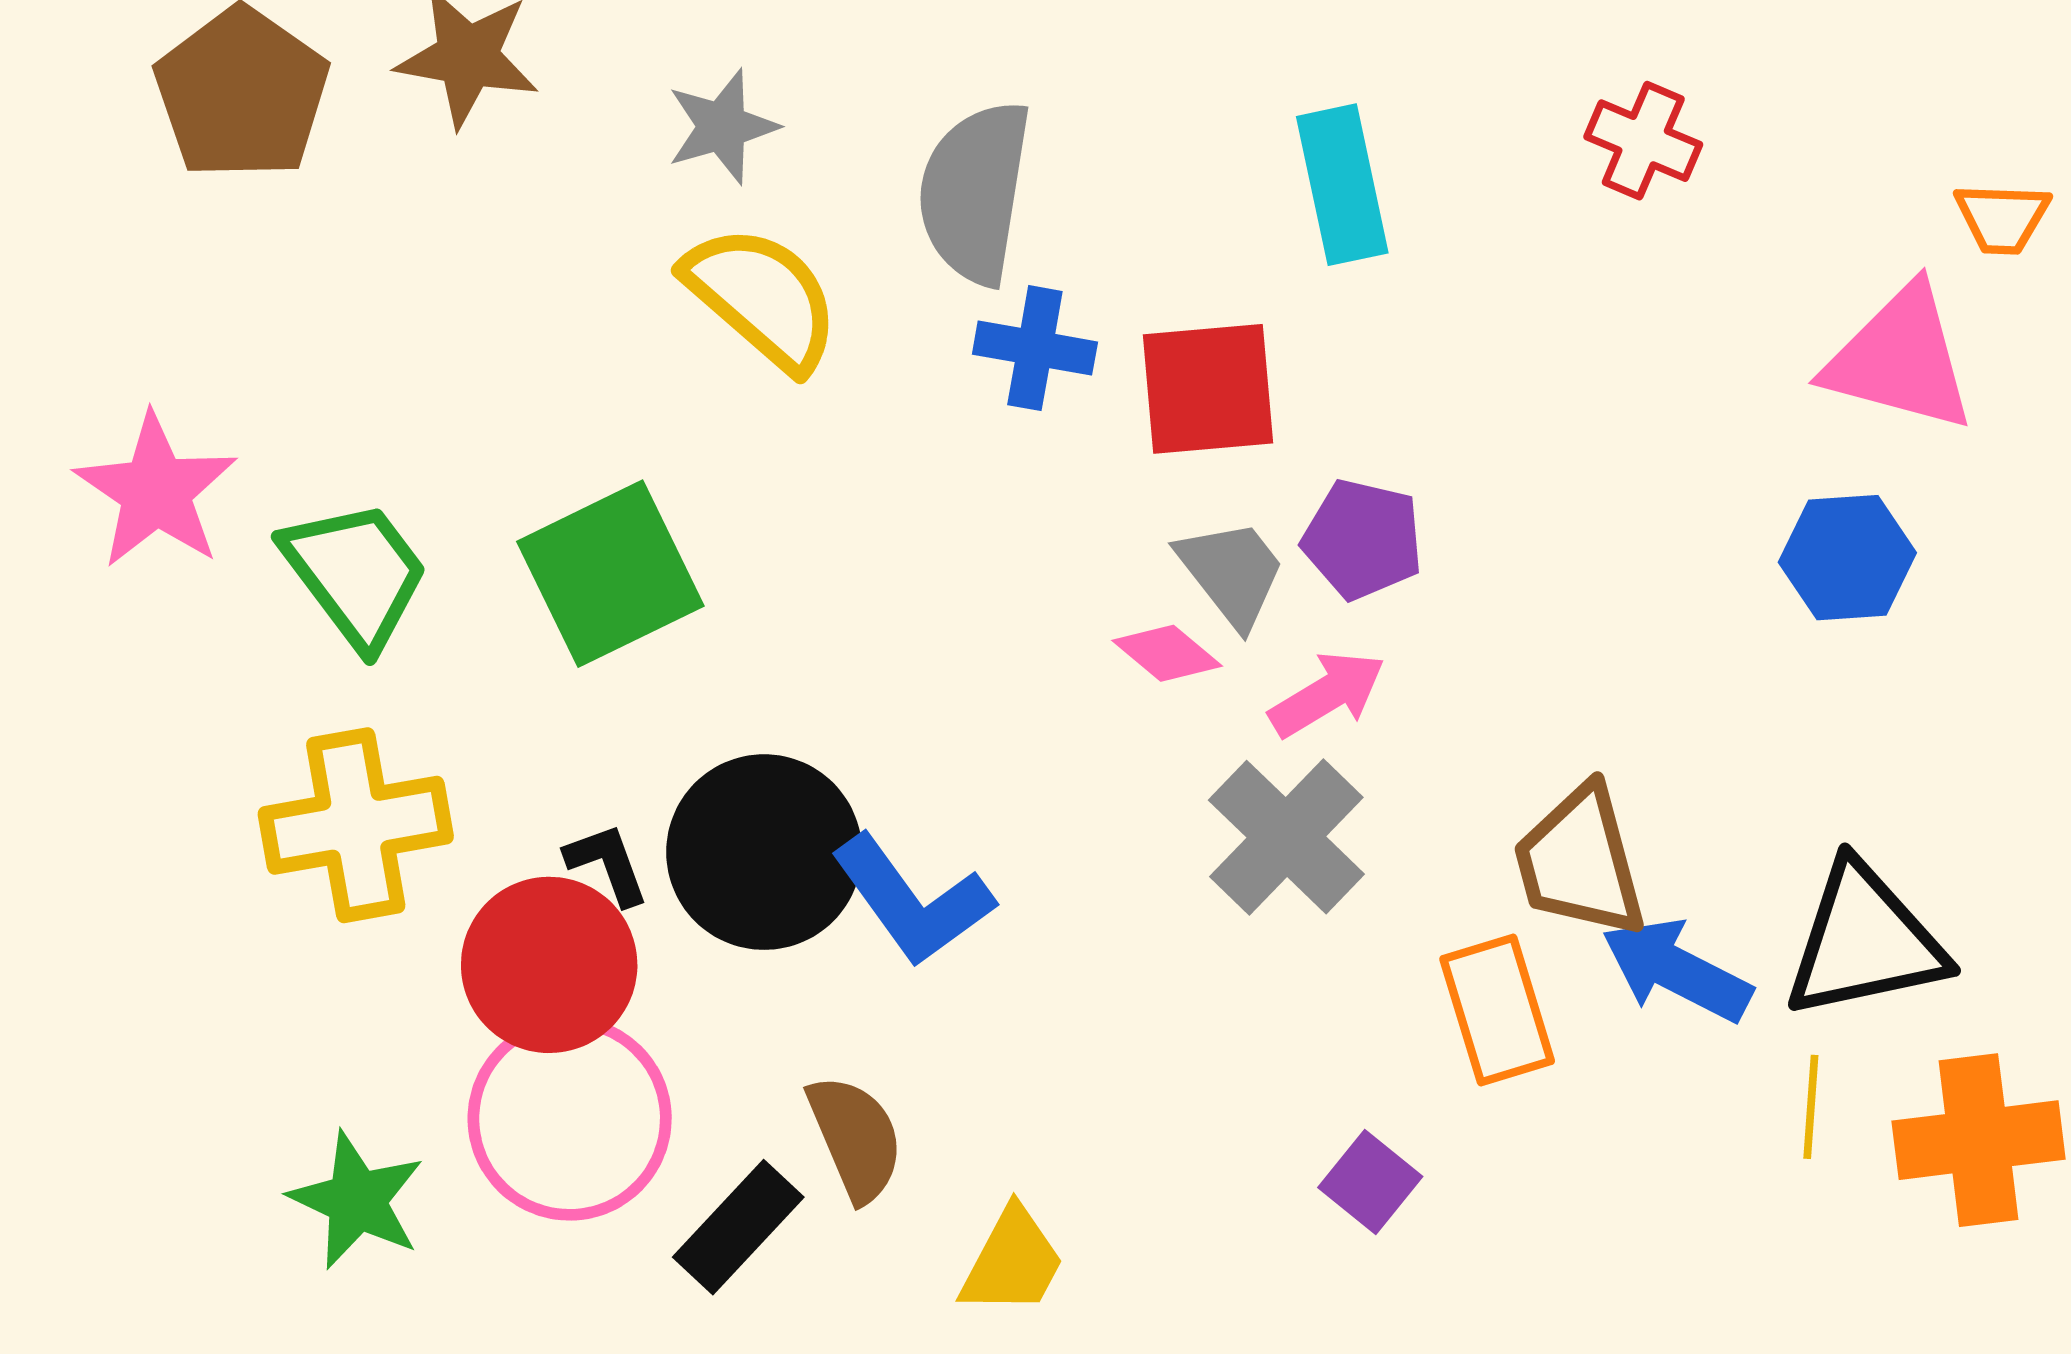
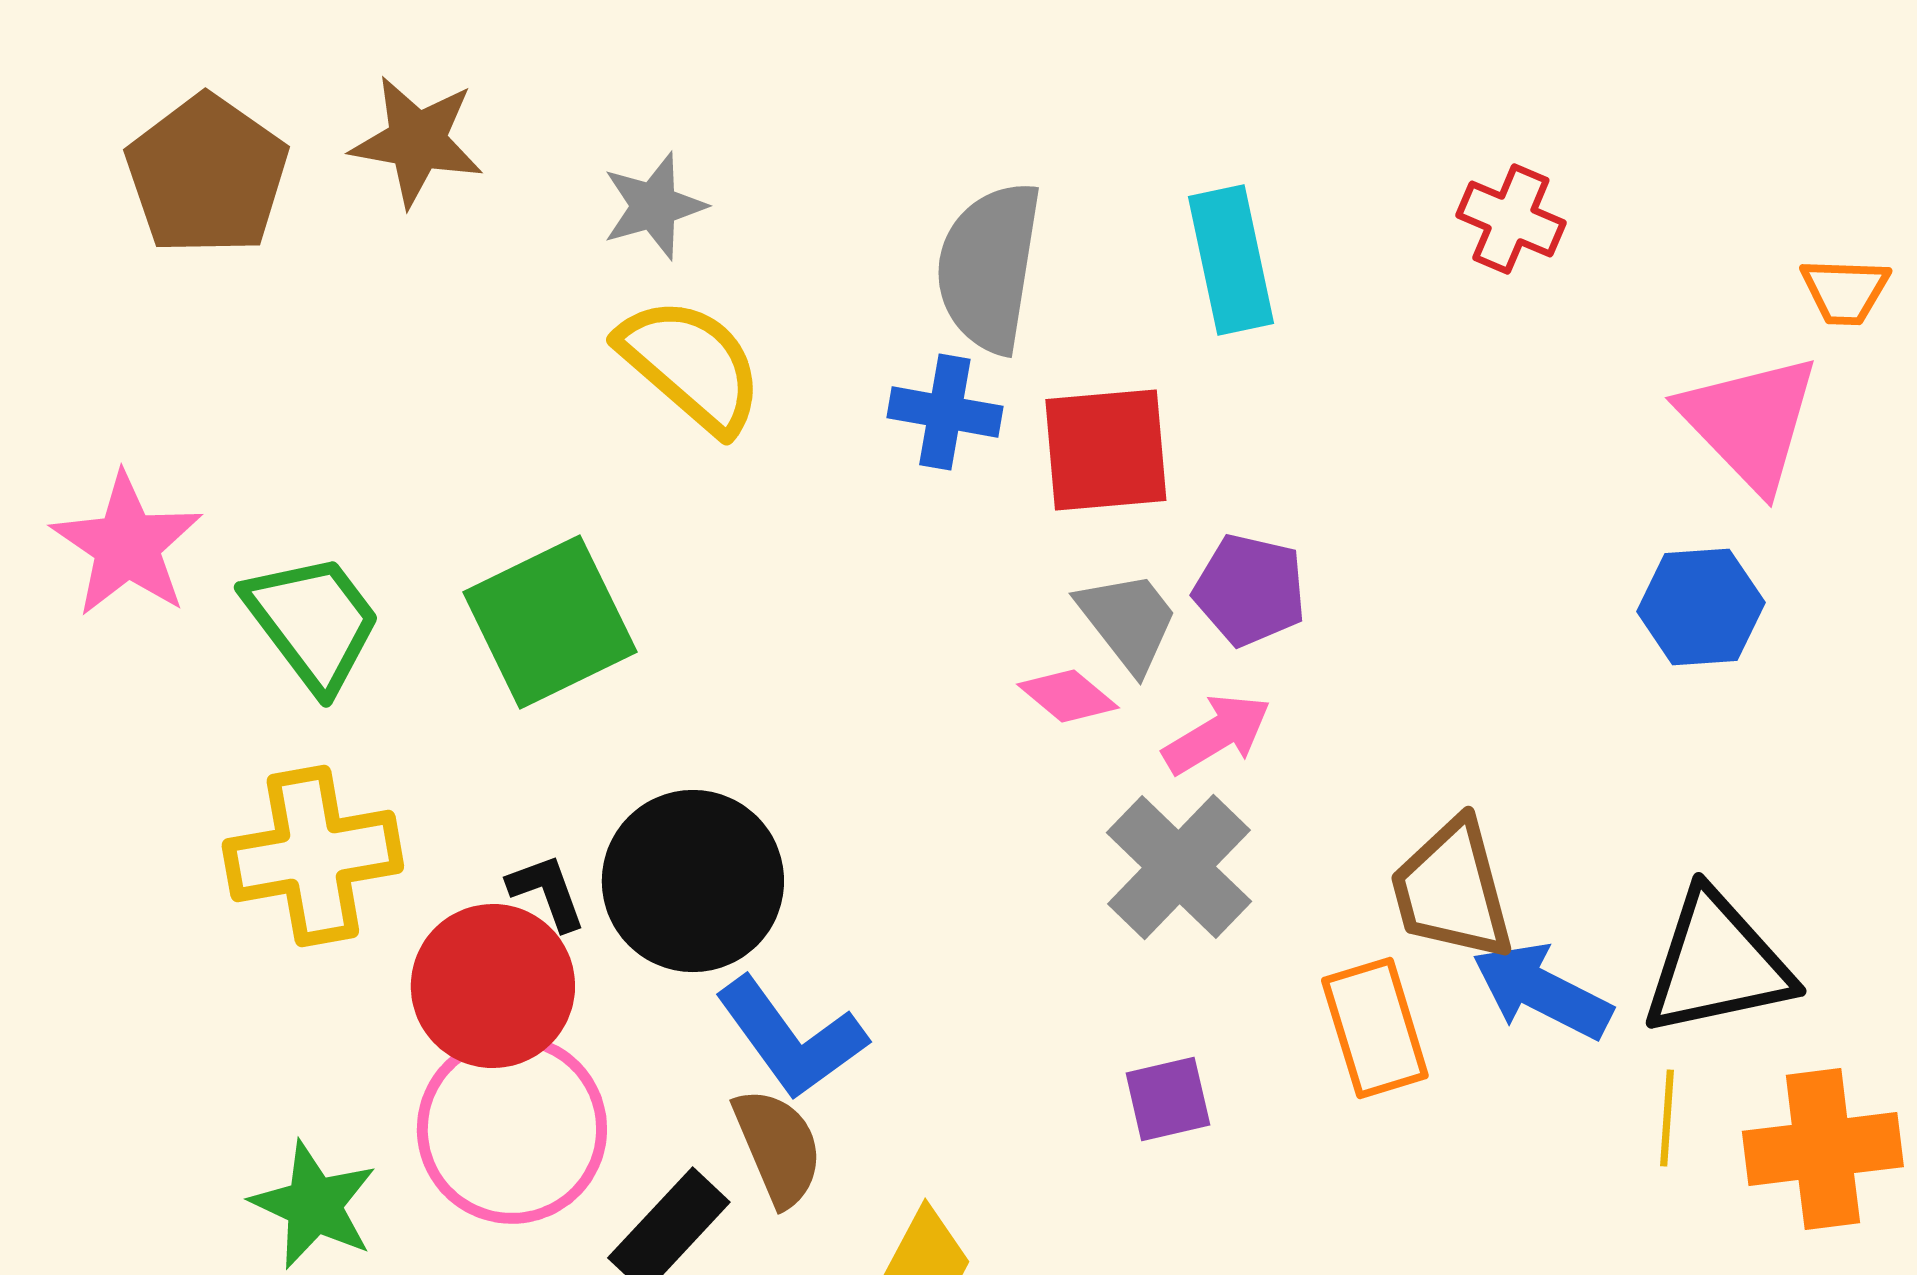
gray semicircle: (975, 192) -> (989, 267), moved
pink triangle: (1900, 359) -> (1750, 422), turned 31
blue L-shape: (912, 900) -> (791, 1038), moved
purple square: (1370, 1182) -> (1168, 1099), moved, turned 38

